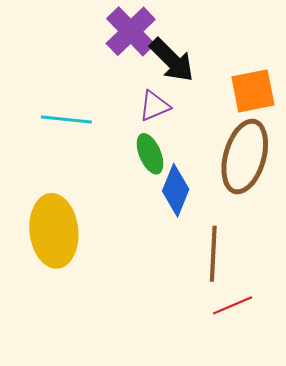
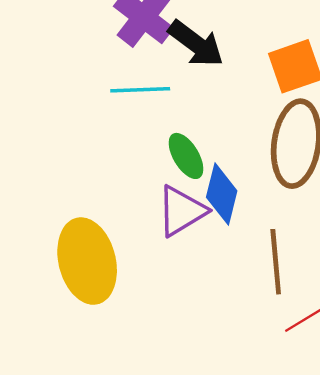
purple triangle: (154, 106) -> (182, 211), moved, size x1.4
cyan line: (66, 119) -> (140, 90), moved

